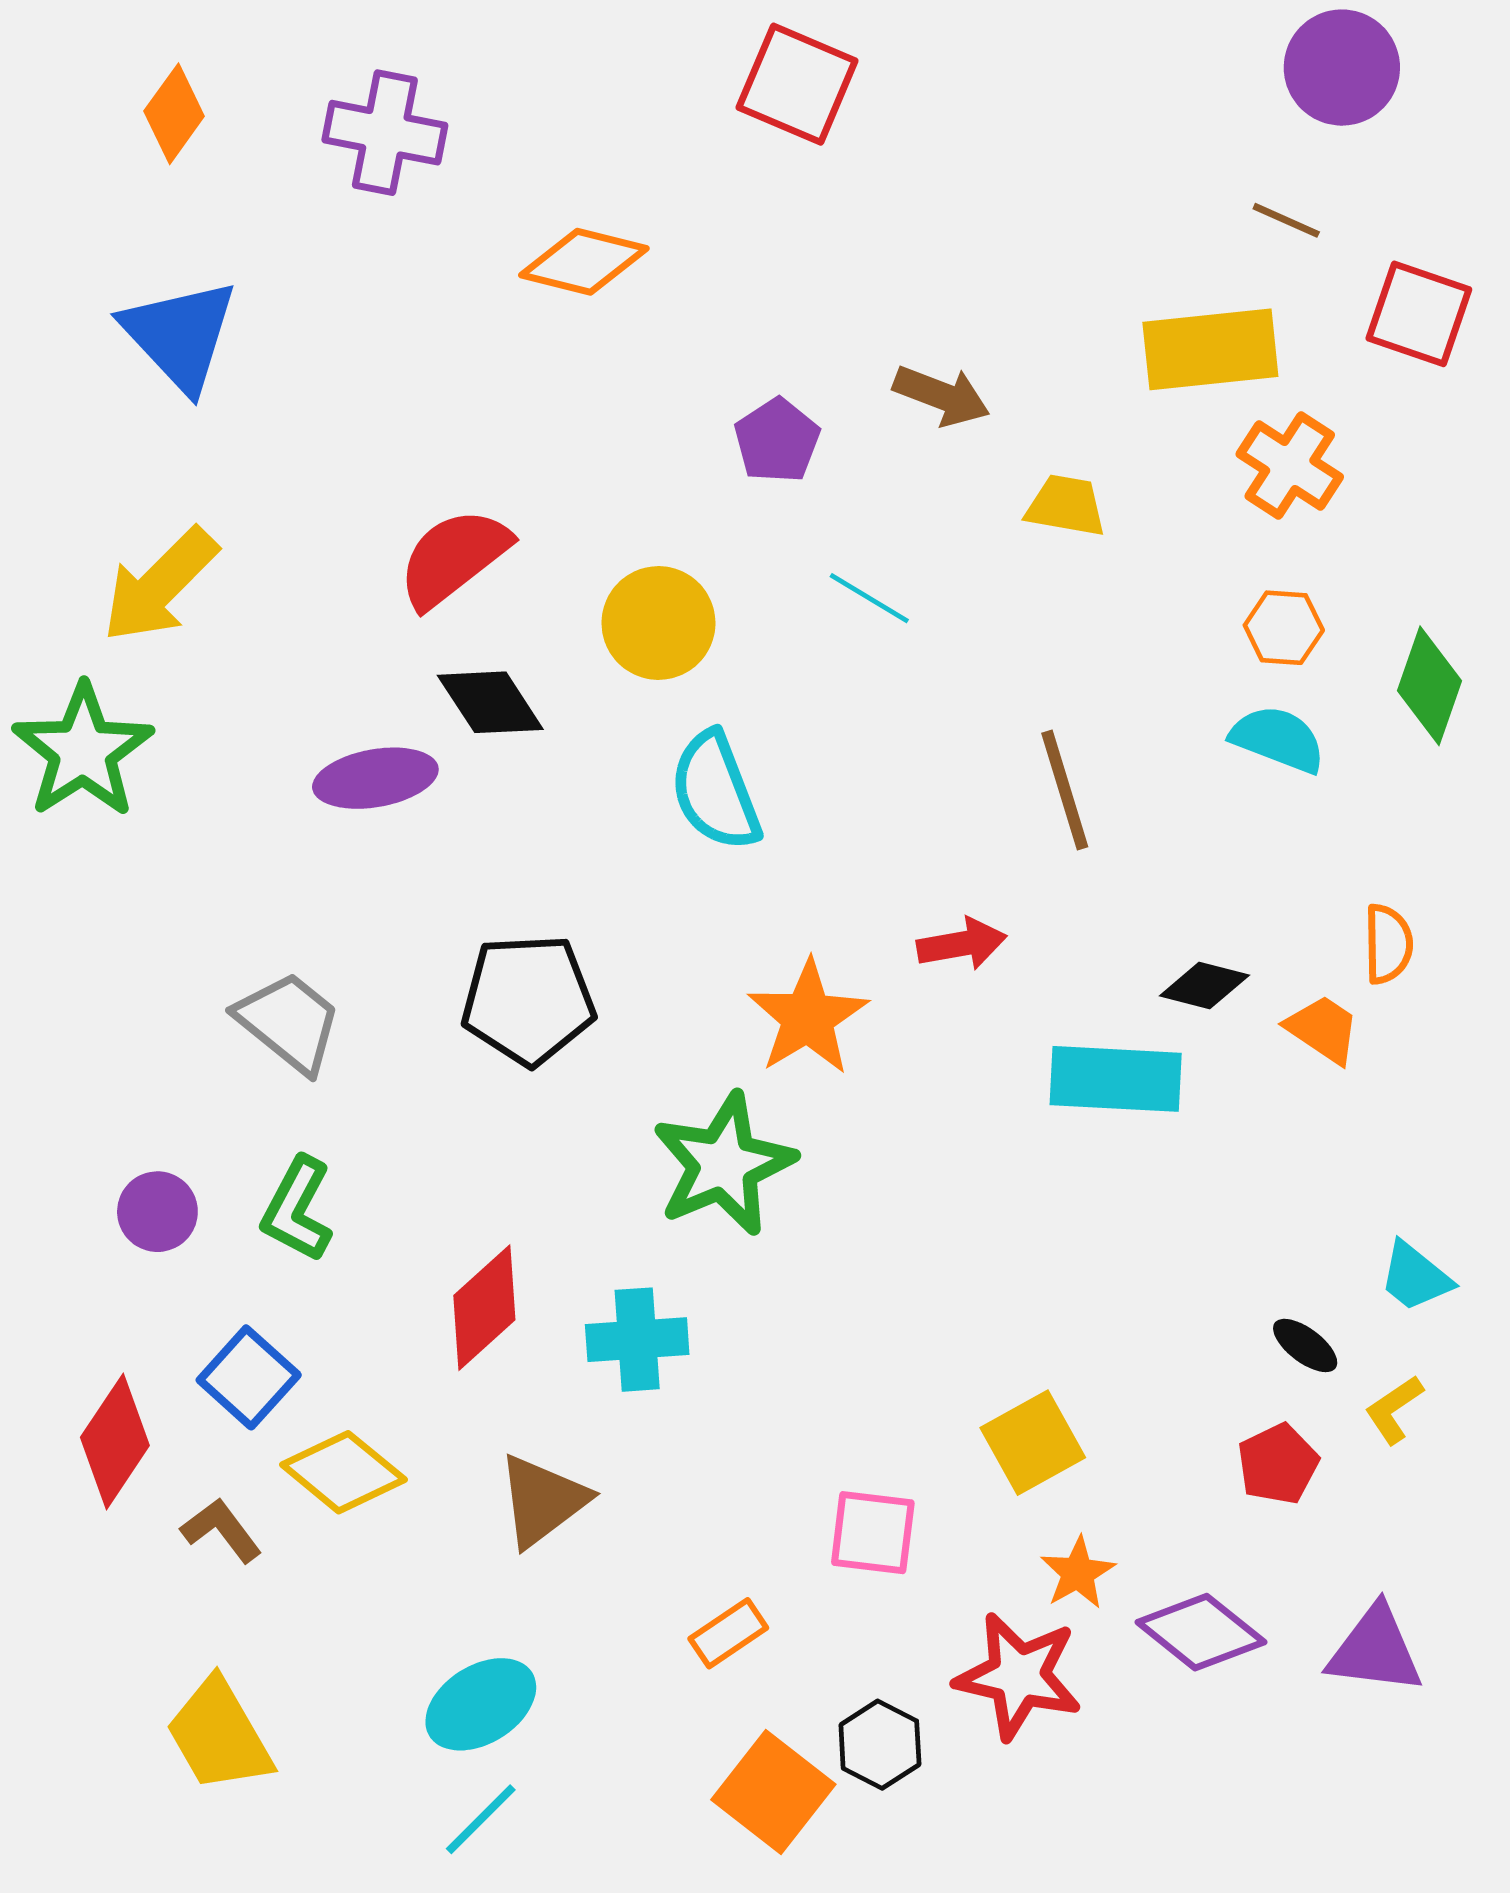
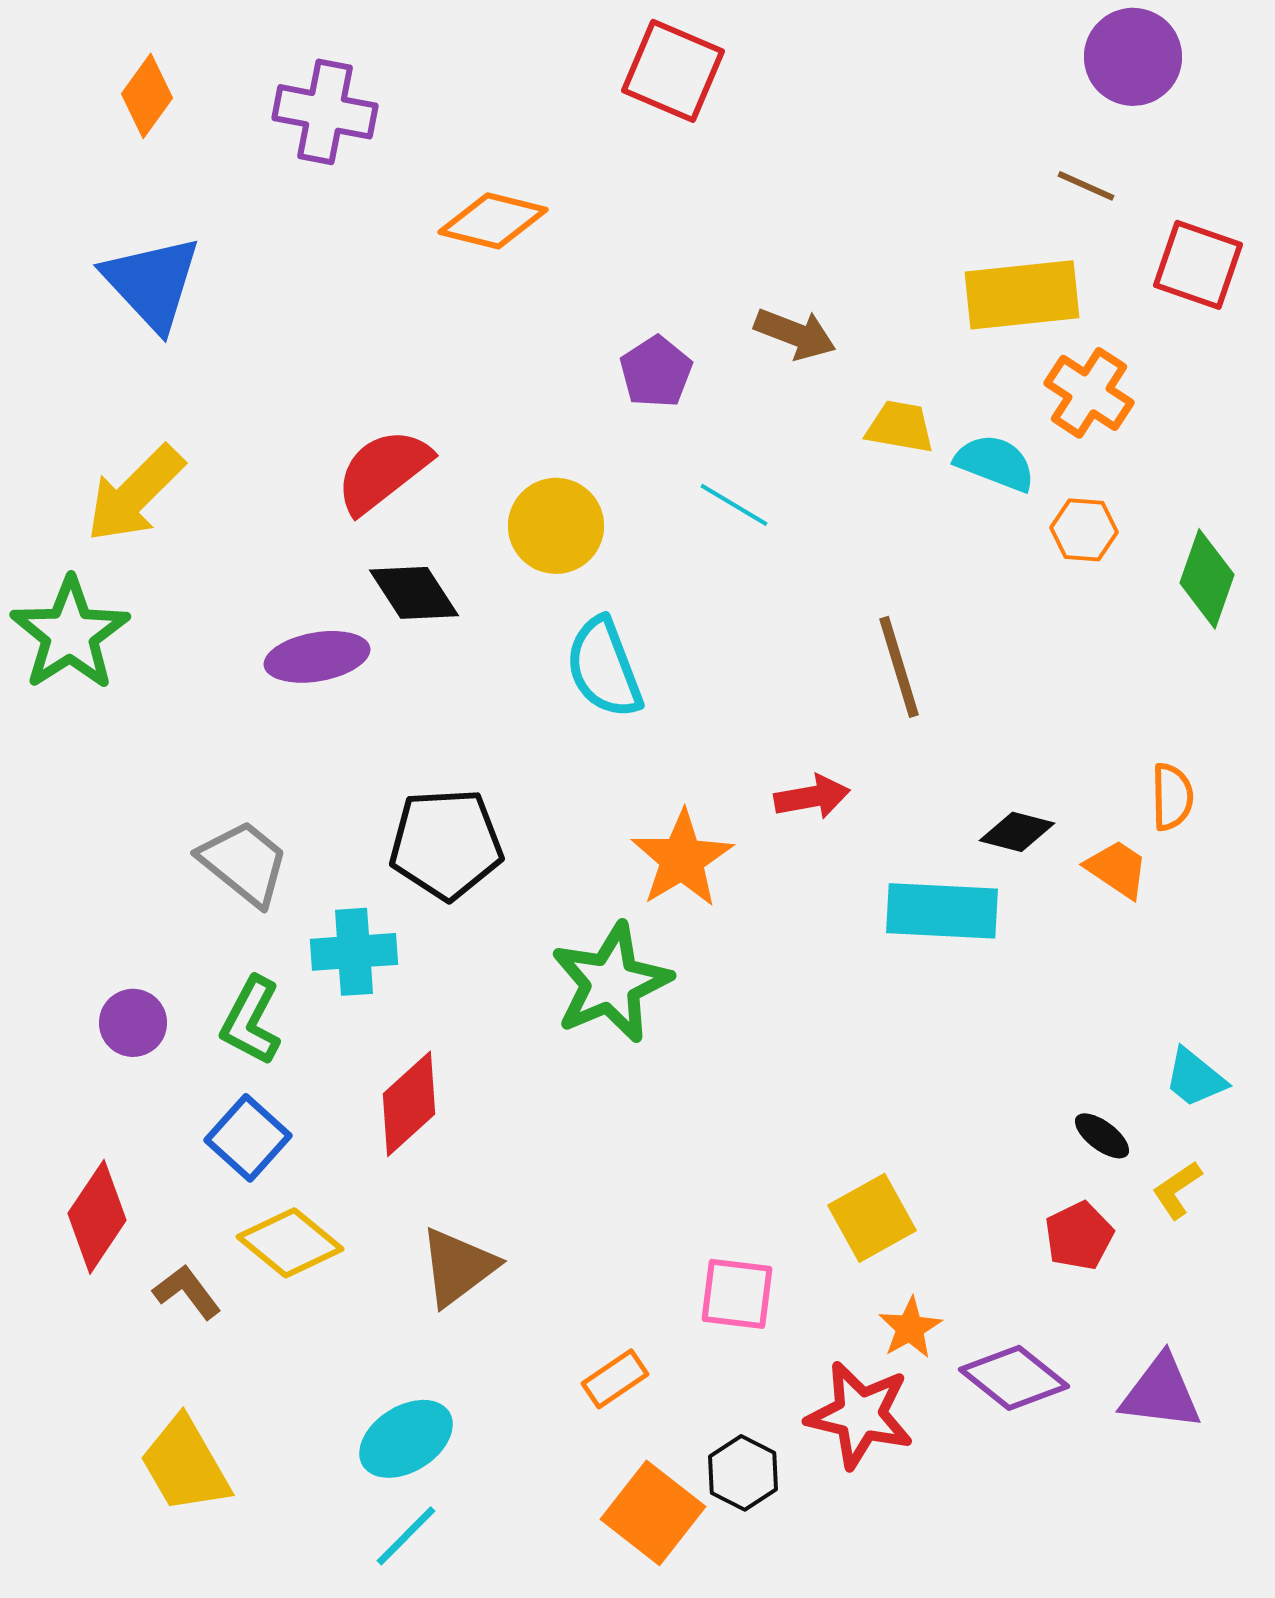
cyan semicircle: (1278, 739) -> (995, 463), moved
cyan cross: (637, 1340) -> (354, 952), moved
blue square: (249, 1377) -> (248, 1138), moved

